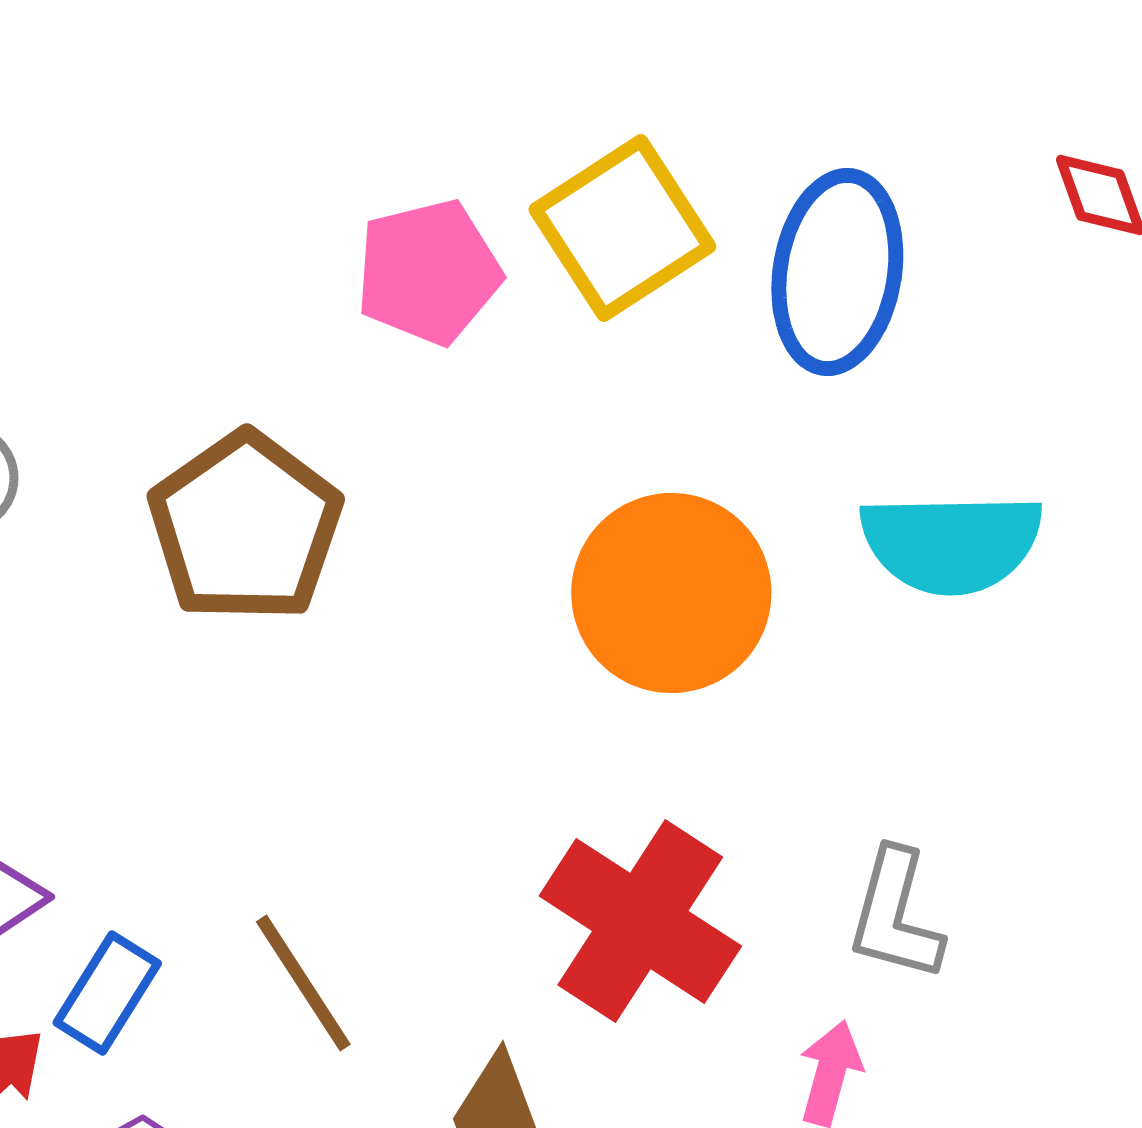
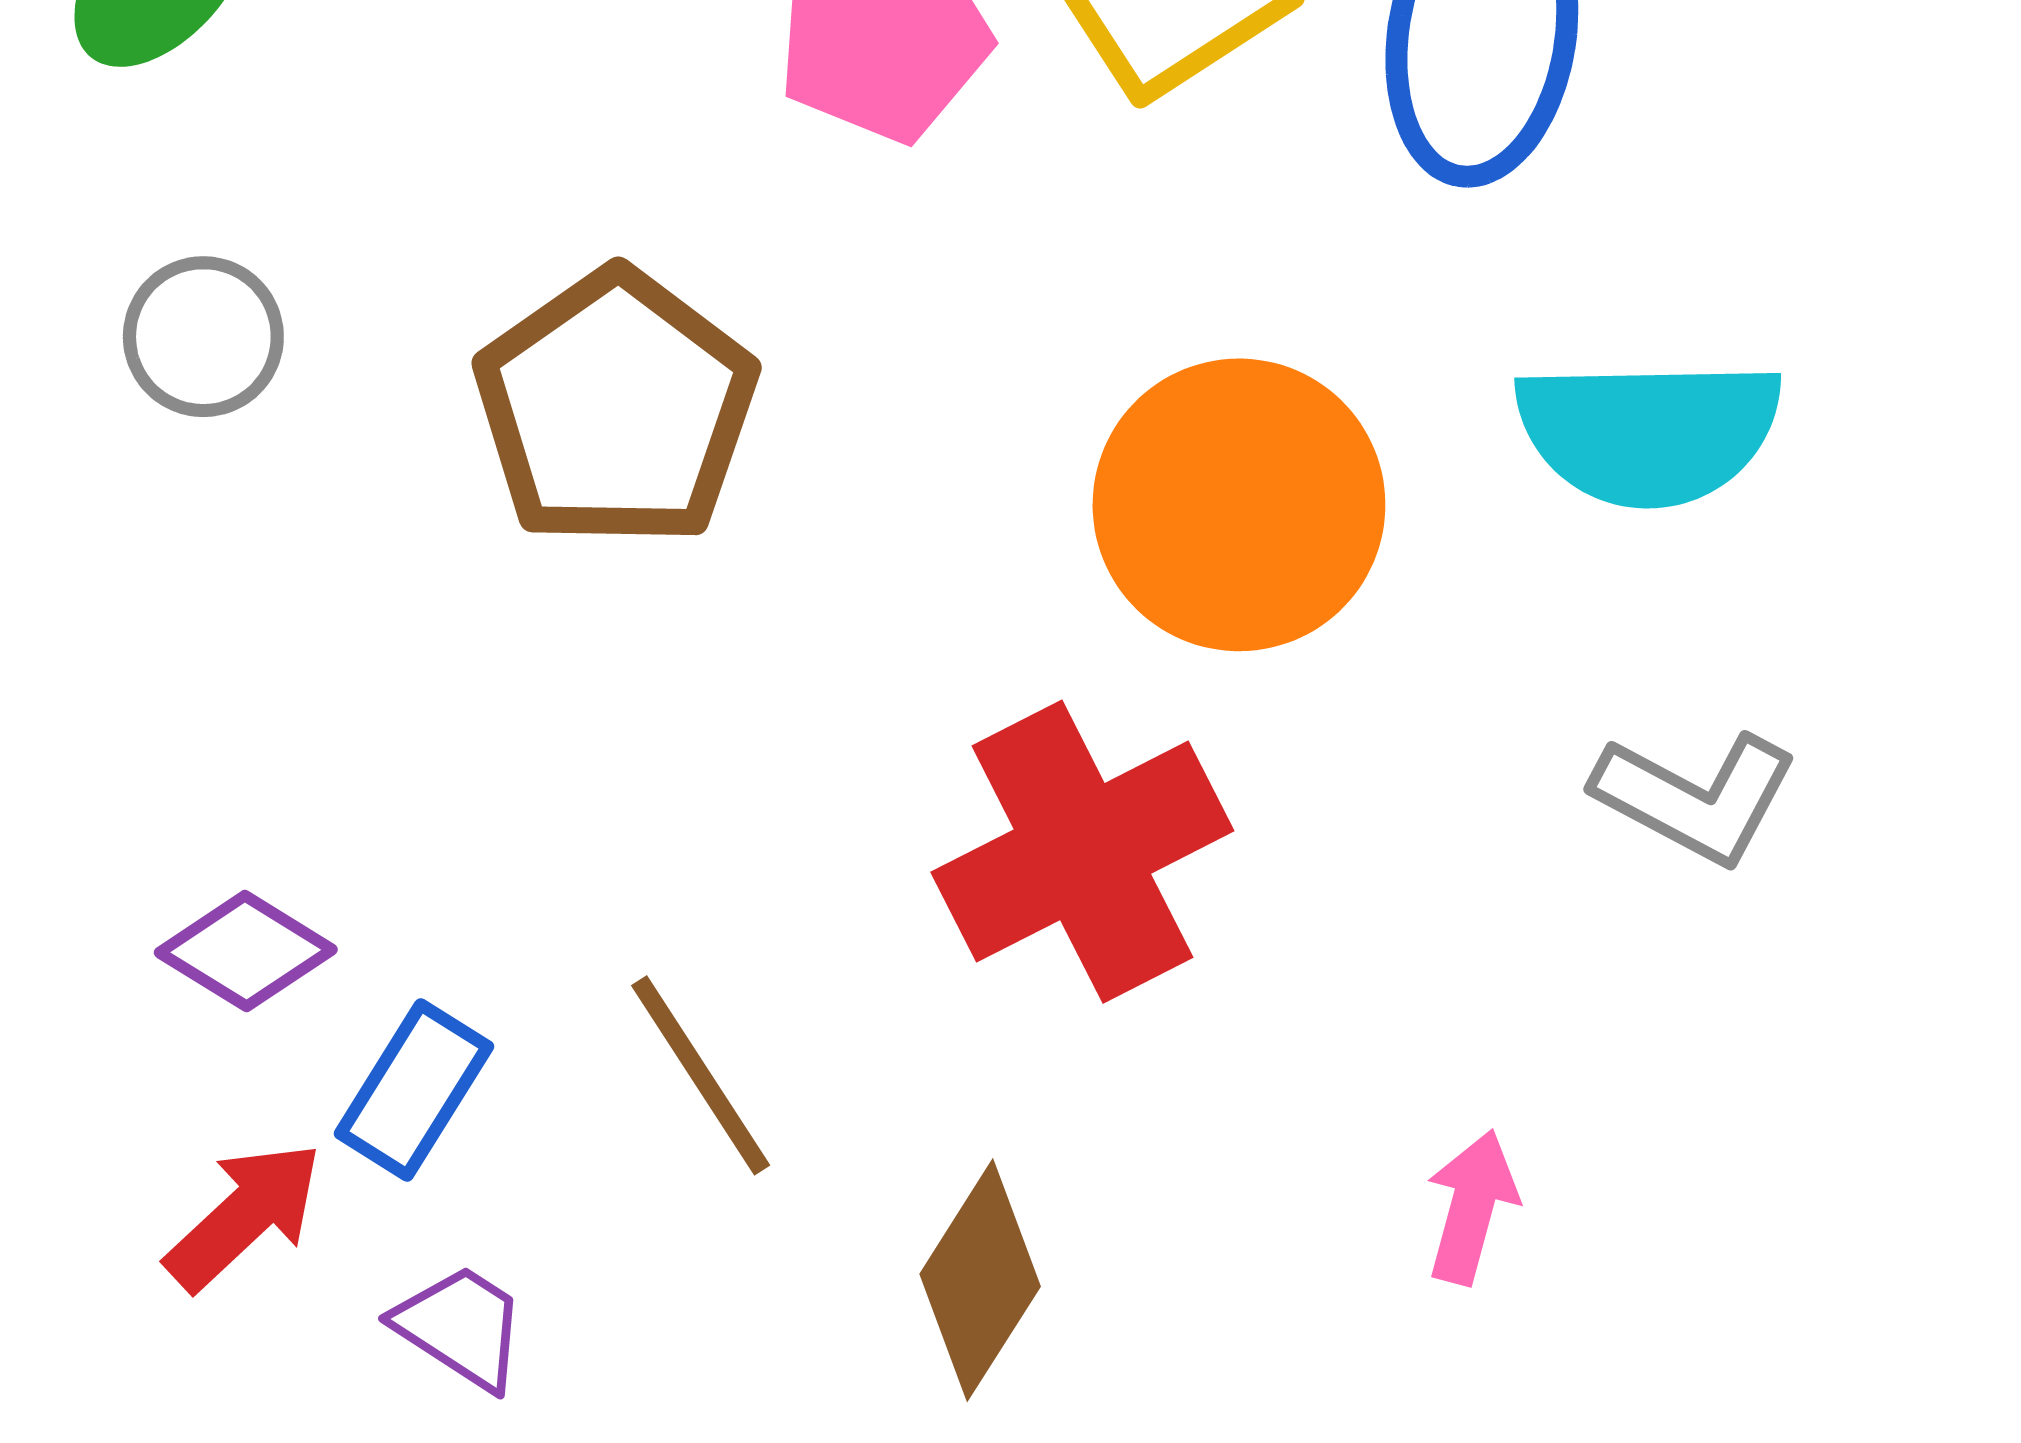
gray L-shape: (895, 915) -> (1695, 797), moved, turned -77
red cross: (640, 921) -> (1082, 852), moved, turned 30

